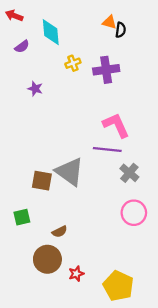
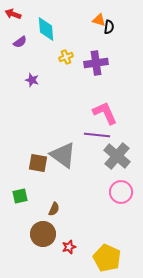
gray cross: (129, 173) -> (117, 156), size x1.5
brown semicircle: (60, 232) -> (54, 209), turned -40

